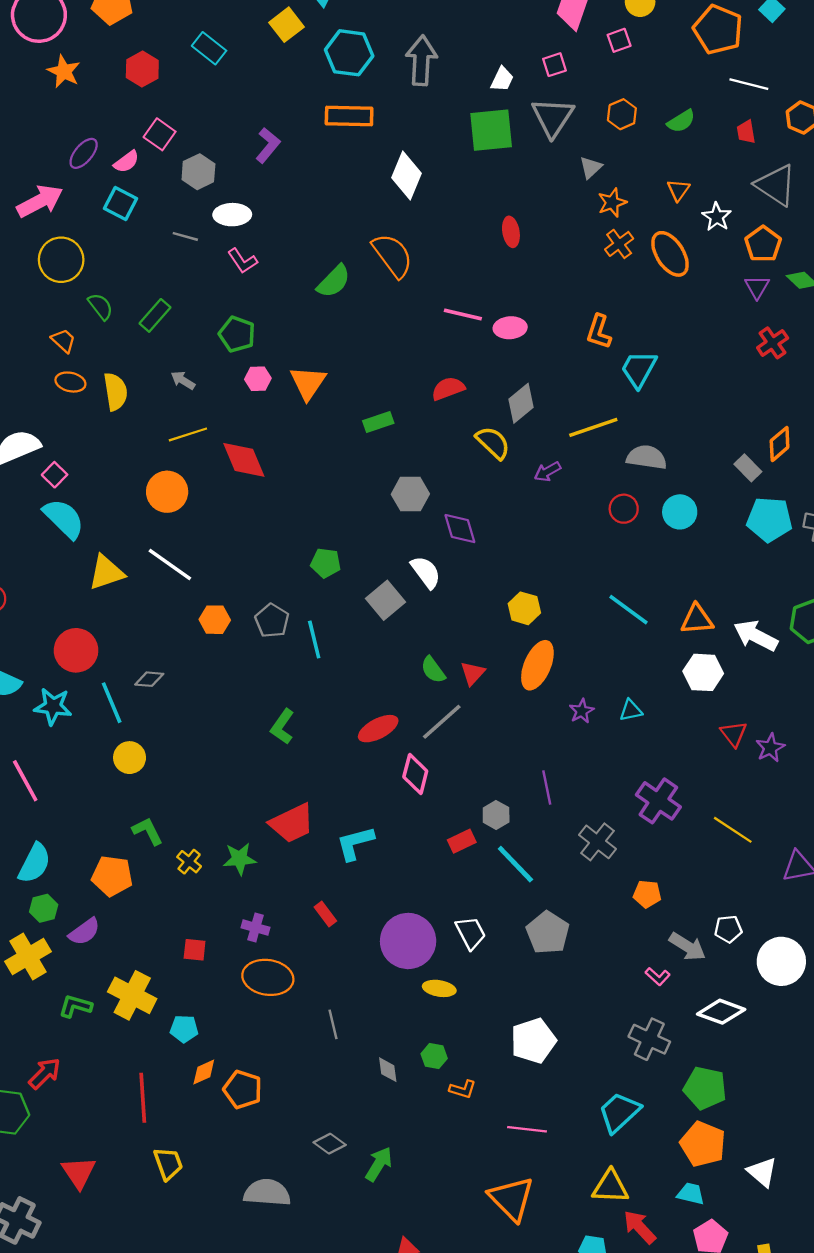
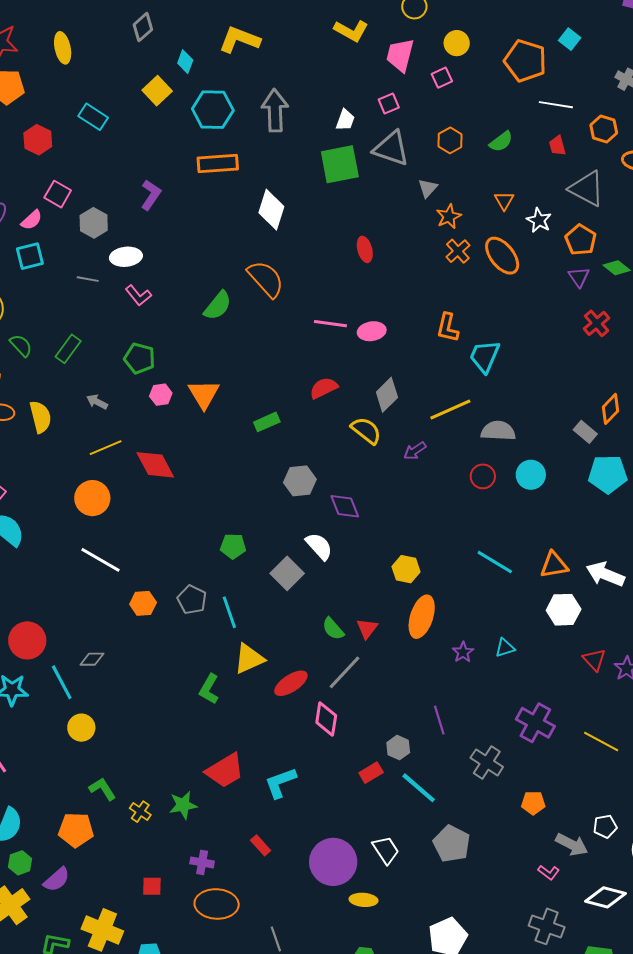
gray triangle: (553, 117) -> (391, 148), turned -39
cyan square: (121, 203) -> (30, 256), turned -36
yellow triangle: (106, 572) -> (249, 659), moved

